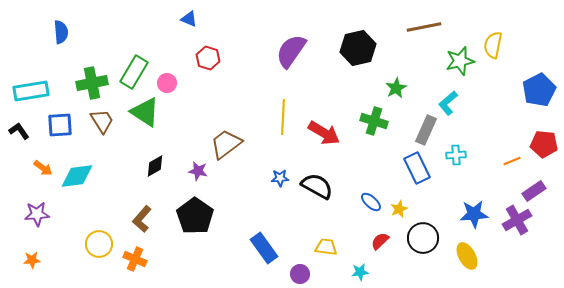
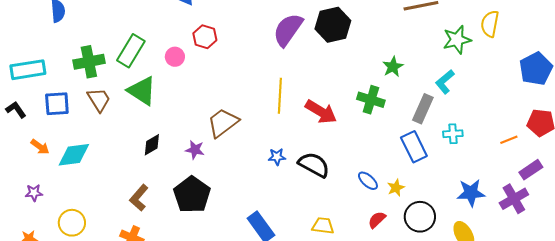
black hexagon: (358, 48) -> (333, 25), moved
pink circle: (167, 83) -> (175, 57), moved
purple star: (37, 214) -> (34, 193), size x0.7
yellow circle: (99, 244) -> (72, 223), moved

